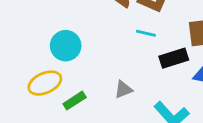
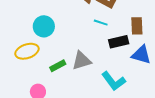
gray triangle: (123, 90) -> (82, 61), size x1.5
green rectangle: (75, 101) -> (58, 66), moved

